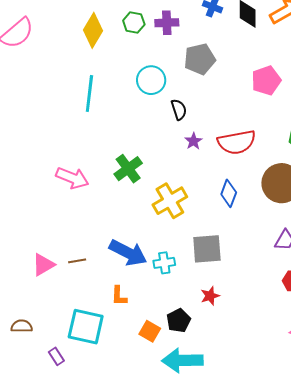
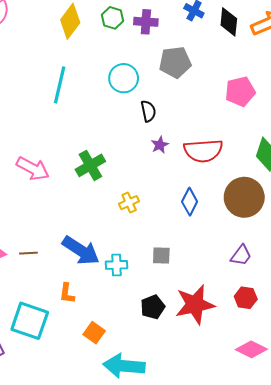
yellow cross: (170, 201) -> (129, 203), size x0.6
gray square: (207, 249) -> (161, 256), size x0.6
red star: (210, 296) -> (195, 305), moved, size x2.0
black pentagon: (179, 321) -> (153, 307), moved

